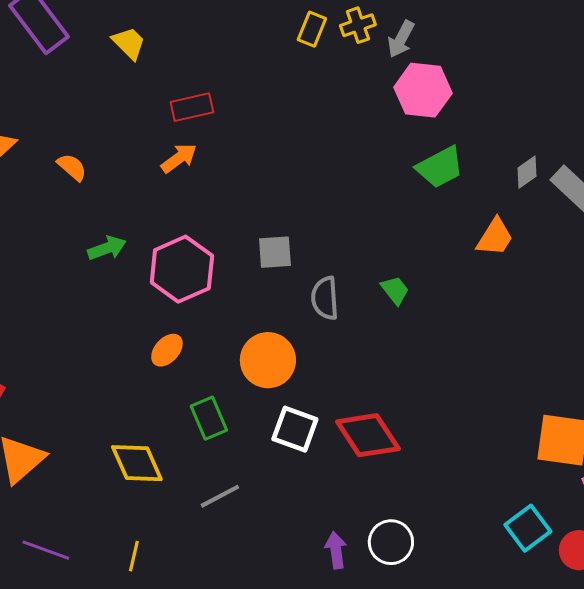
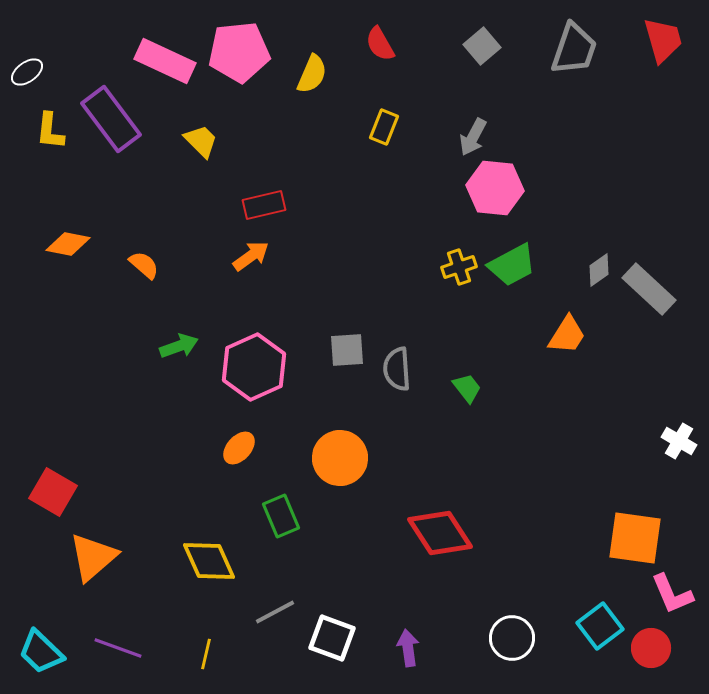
yellow cross: (358, 25) -> (459, 267), moved
gray semicircle: (325, 298) -> (397, 369), moved
white square: (295, 429) -> (332, 638), moved
gray line: (220, 496) -> (275, 612), moved
white circle: (391, 542) -> (512, 638), moved

